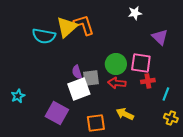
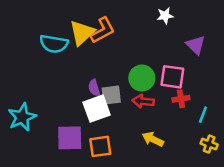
orange L-shape: (84, 25) -> (103, 30), turned 80
cyan star: (18, 96) -> (22, 117), size x1.6
purple square: (57, 113) -> (70, 138), turned -30
orange square: (96, 123) -> (100, 146), moved

